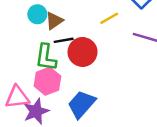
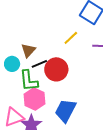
cyan circle: (37, 14) -> (12, 64), moved

